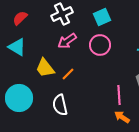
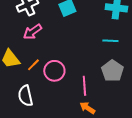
pink circle: (100, 45) -> (54, 71), moved

